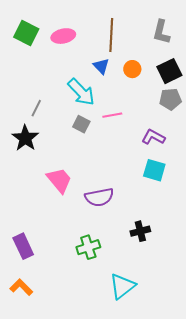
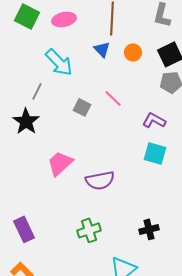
cyan arrow: (81, 92) -> (59, 62), moved
pink line: (112, 115) -> (113, 98), turned 54
pink trapezoid: (59, 180) -> (60, 163), turned -92
black cross: (140, 231) -> (149, 229), moved

